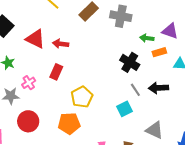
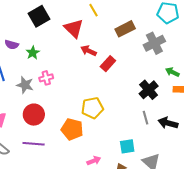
gray cross: (121, 16) -> (154, 43), turned 35
red triangle: (35, 39) -> (74, 28), moved
red rectangle: (56, 72) -> (108, 64), moved
cyan square: (124, 109) -> (127, 146), moved

